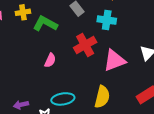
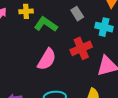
pink semicircle: (50, 60) -> (47, 59), size x1.6

